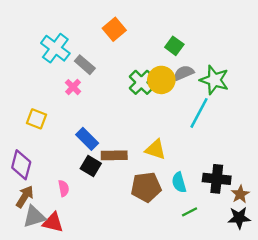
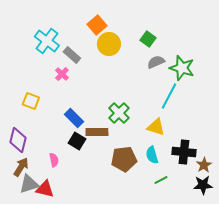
yellow circle: (161, 80) -> (109, 44), moved
green cross: (141, 82) -> (119, 113), moved
yellow triangle: (155, 149) -> (156, 127), moved

